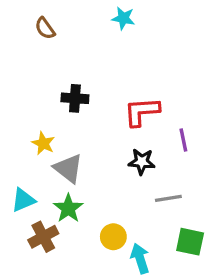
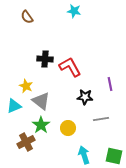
red L-shape: (142, 112) -> (70, 67), moved, turned 65
cyan triangle: (23, 200) -> (14, 106), moved
yellow circle: (113, 237) -> (68, 128), moved
green square: (190, 242) -> (114, 156), moved

